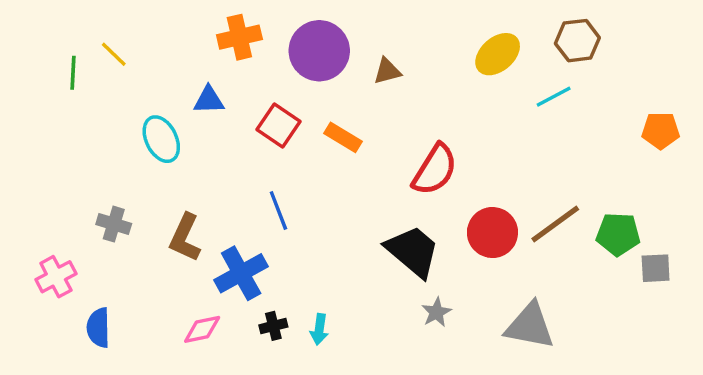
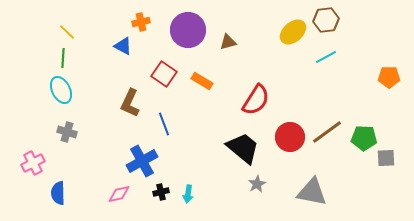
orange cross: (239, 37) -> (141, 22), size x0.7
brown hexagon: (577, 41) -> (326, 20), moved
green line: (73, 73) -> (63, 58), moved
blue triangle: (209, 100) -> (123, 46), moved, turned 30
cyan ellipse: (161, 139) -> (61, 90), moved
brown L-shape: (185, 238) -> (130, 103), moved

